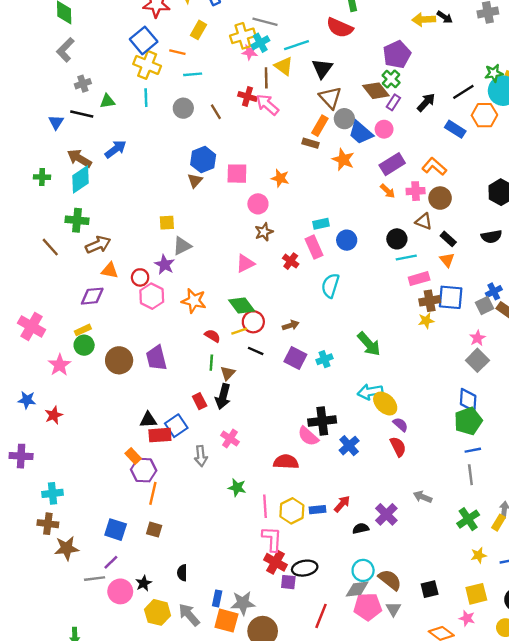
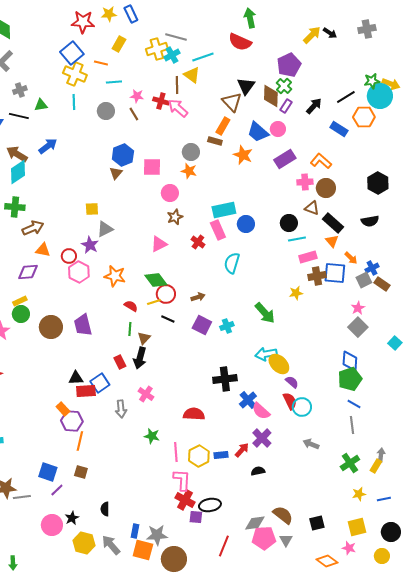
yellow arrow: (424, 19) -> (312, 35), turned 138
pink star: (250, 52) -> (137, 96), moved
black triangle: (322, 68) -> (246, 86), moved
brown diamond: (376, 91) -> (271, 96), turned 40
gray circle: (344, 119) -> (191, 152), moved
orange arrow: (388, 191) -> (351, 258), moved
cyan rectangle: (321, 224) -> (224, 210), size x1.6
black rectangle: (448, 239) -> (333, 223), size x1.5
yellow star: (426, 321) -> (296, 293), moved
pink semicircle: (308, 436) -> (261, 411), moved
blue line: (473, 450) -> (354, 404), turned 40
purple cross: (386, 514) -> (262, 438), moved
purple line: (111, 562) -> (57, 490), moved
cyan circle: (363, 570) -> (302, 407), moved
gray line: (95, 579) -> (22, 497), moved

